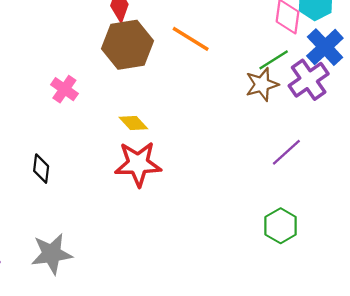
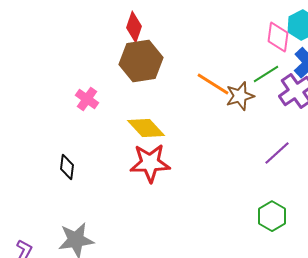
orange line: (191, 39) -> (213, 84), moved
brown star: (262, 84) -> (240, 96), moved
yellow diamond: (133, 123) -> (146, 128), size x1.5

